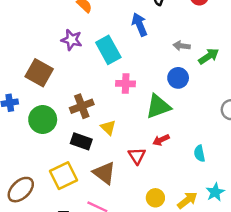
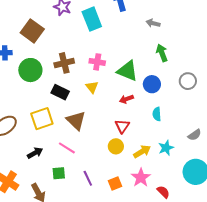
green arrow: (209, 56) -> (162, 53), moved, turned -84
blue circle: (178, 78) -> (152, 84), moved
pink cross: (126, 84) -> (97, 62), moved
green triangle: (158, 106) -> (127, 71), turned 35
yellow triangle: (108, 128) -> (92, 87), moved
red triangle: (137, 156) -> (122, 126), moved

